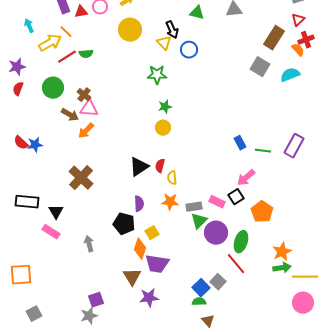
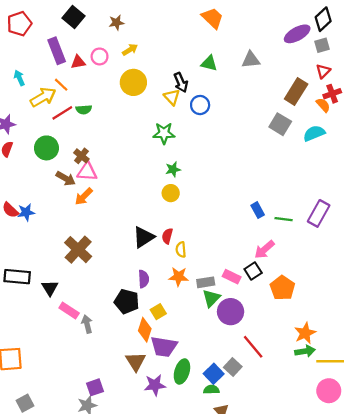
pink rectangle: (51, 232) -> (69, 311), moved
green ellipse: (241, 242) -> (182, 372), moved

